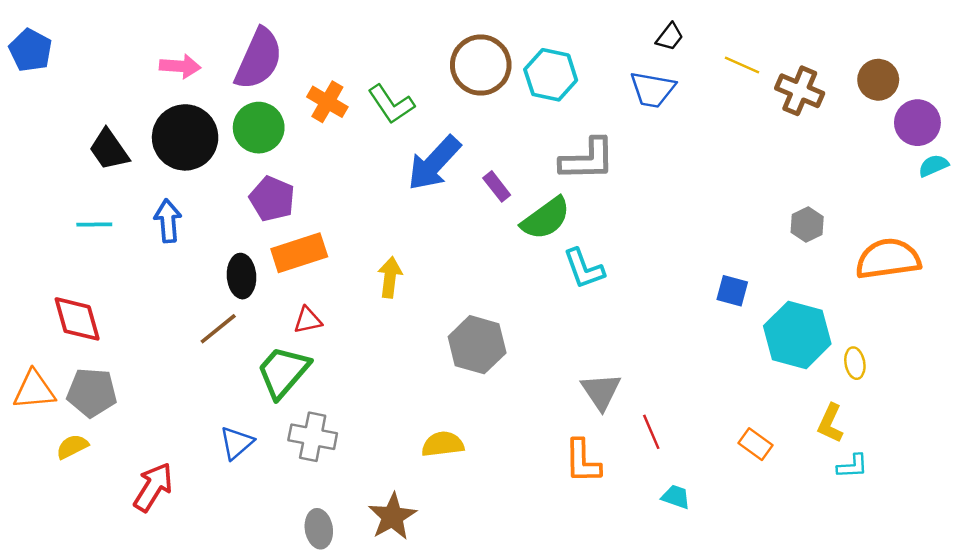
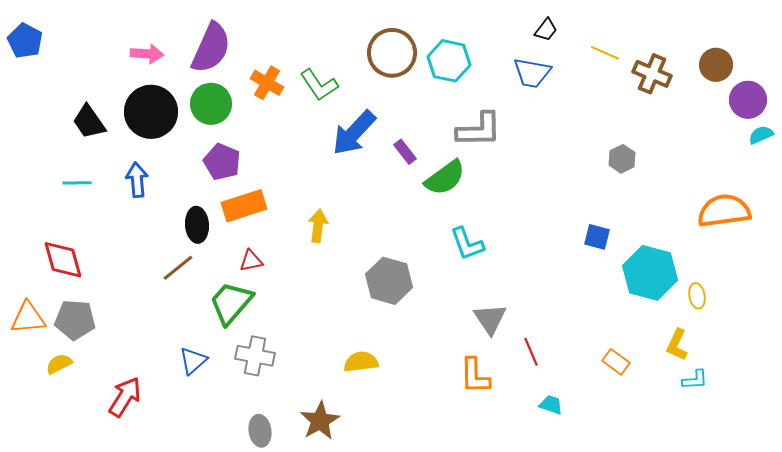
gray hexagon: (807, 225) -> (622, 159), moved
cyan L-shape: (584, 269) -> (467, 244), moved

